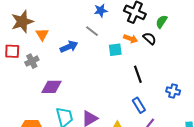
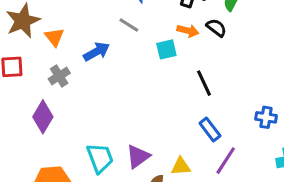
gray cross: (32, 61) -> (59, 76), moved
purple diamond: (52, 87) -> (43, 117), moved, turned -55
blue cross: (173, 91) -> (266, 117), moved

